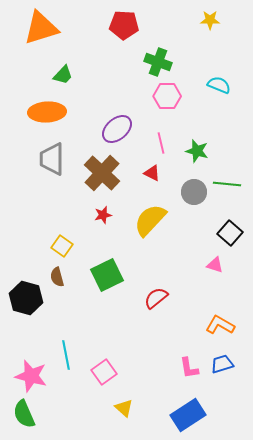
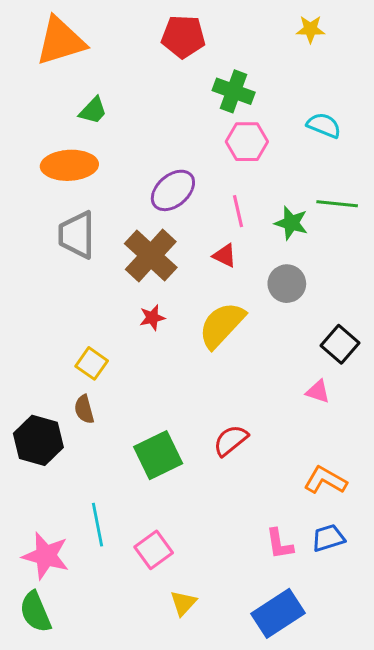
green line: (227, 184) -> (337, 204), moved
green square: (107, 275) -> (158, 455), moved
yellow triangle: (124, 408) -> (183, 603), turned 30

